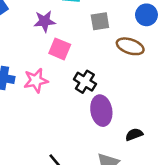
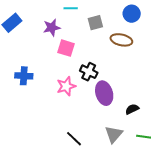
pink star: (36, 80) -> (66, 86), moved

